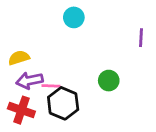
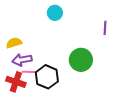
green circle: (109, 81) -> (81, 60), size x1.5
pink line: (51, 86) -> (29, 72), moved

